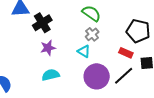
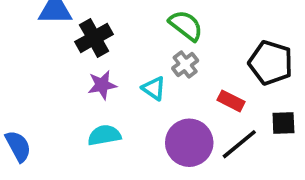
cyan triangle: (84, 51) -> (154, 88), moved
red rectangle: (126, 53) -> (231, 101), moved

